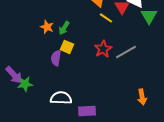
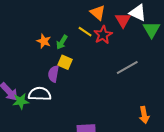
yellow line: (106, 18) -> (85, 32), moved
red star: (103, 49) -> (103, 35), moved
white semicircle: (61, 98) -> (40, 94), moved

